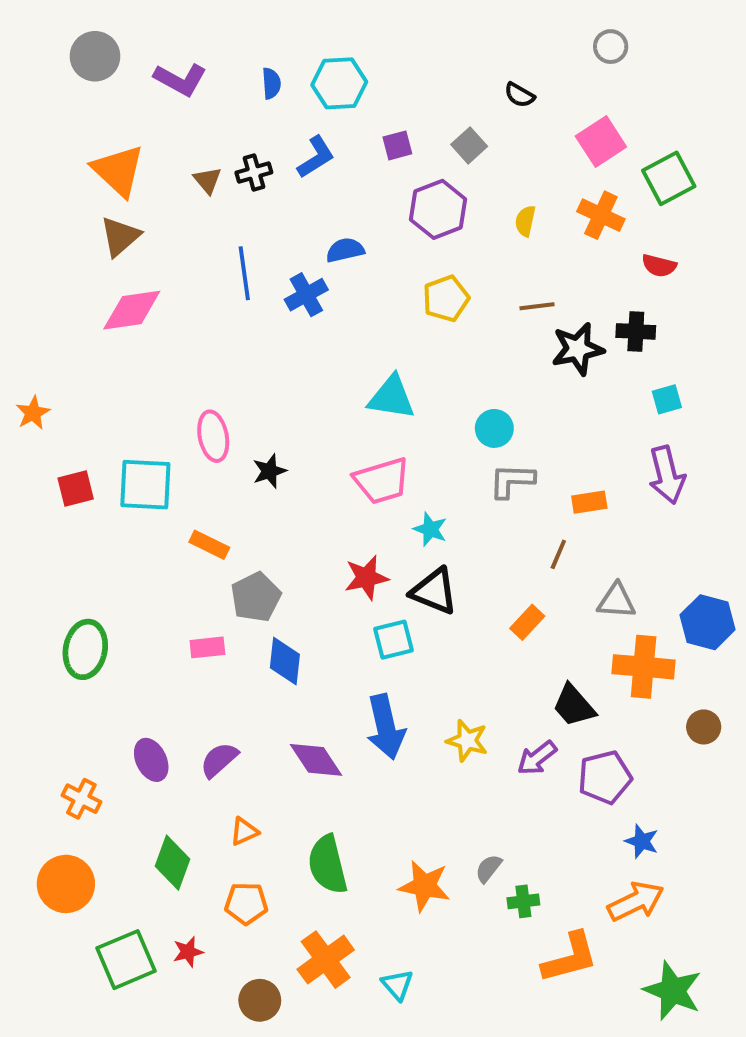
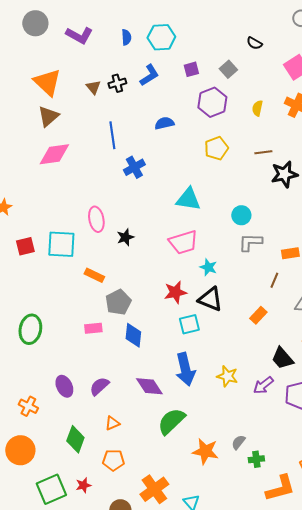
blue cross: (306, 295) -> (134, 167), moved
green semicircle: (328, 865) -> (171, 421), moved, turned 60

